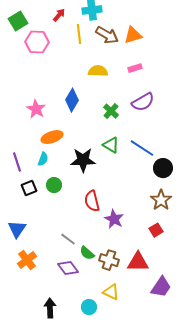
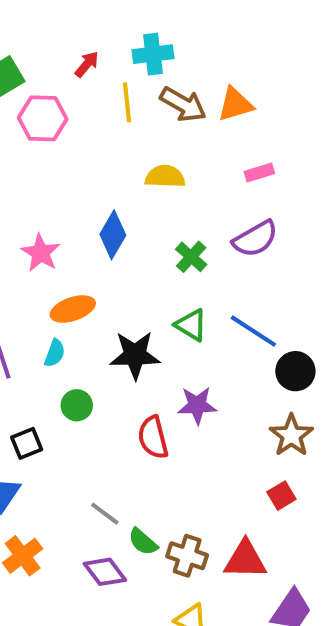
pink rectangle: (135, 68) -> (259, 173), moved
black square: (29, 188) -> (27, 443), moved
purple star: (114, 219) -> (197, 405), moved, turned -30

